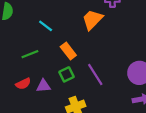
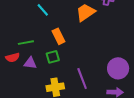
green line: (30, 54) -> (26, 43), moved
purple line: (95, 75) -> (82, 78), moved

